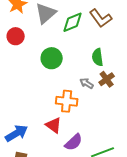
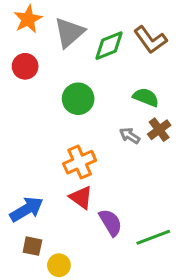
green semicircle: (98, 57) -> (146, 97), turned 120
orange cross: (67, 101) -> (80, 162), moved, turned -30
purple semicircle: (74, 142) -> (111, 223), turned -78

